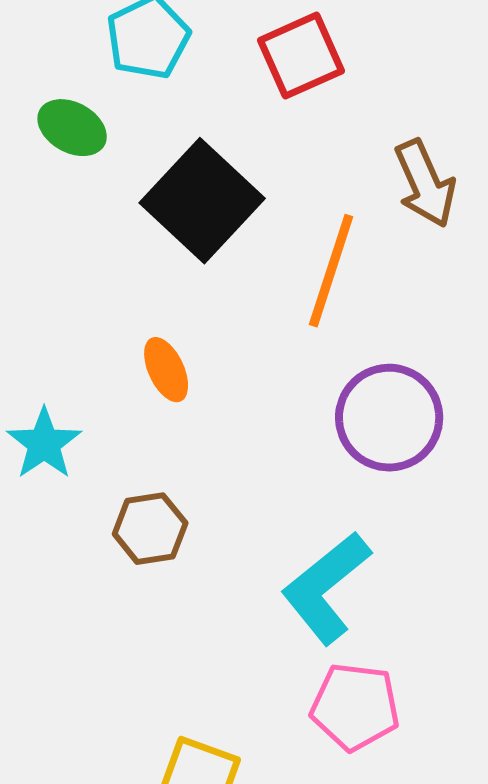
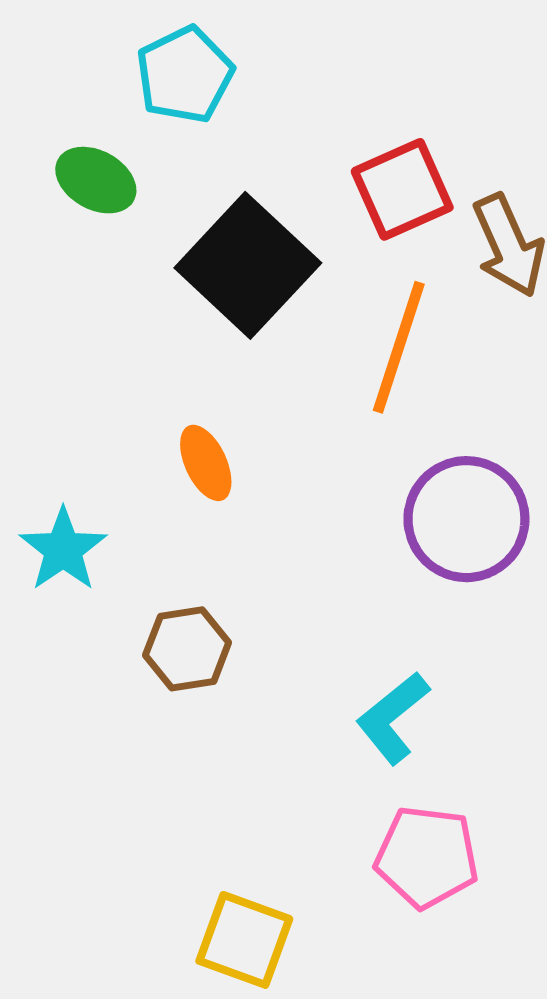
red square: (301, 56) -> (402, 189), moved
cyan L-shape: (326, 588) -> (393, 718), size x0.7

